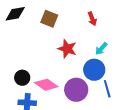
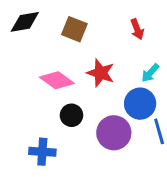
black circle: (22, 78) -> (71, 115), moved
pink diamond: (46, 85) -> (57, 80), moved

